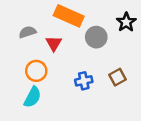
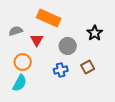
black star: (126, 22) -> (95, 33), moved
gray circle: (96, 37) -> (68, 46), moved

